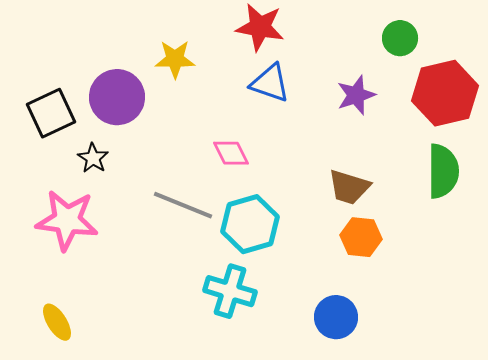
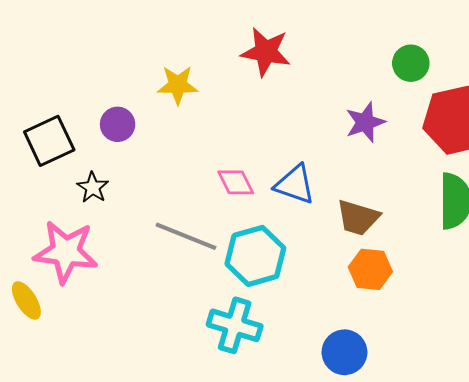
blue triangle: (270, 83) -> (295, 184), moved
purple circle: (117, 97) -> (118, 124), size x0.6
yellow ellipse: (57, 322) -> (26, 300), moved

